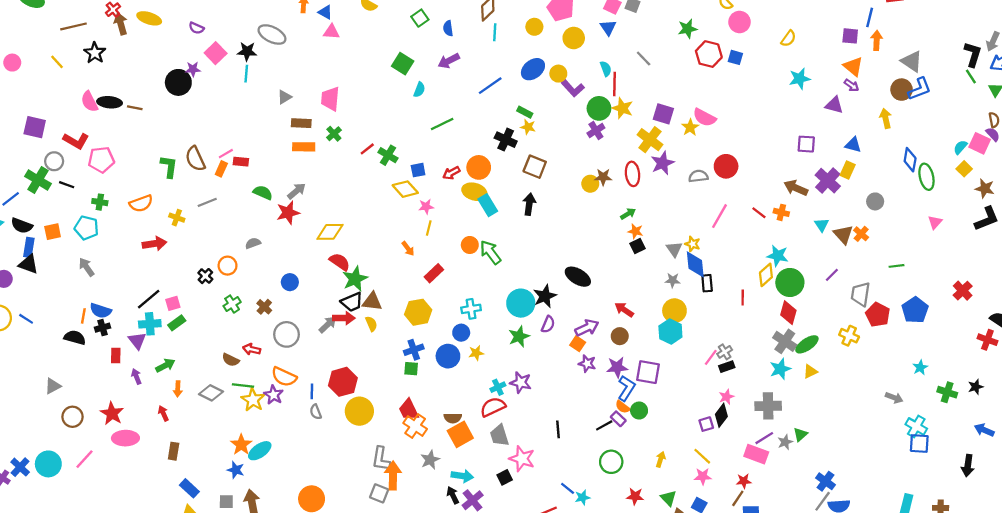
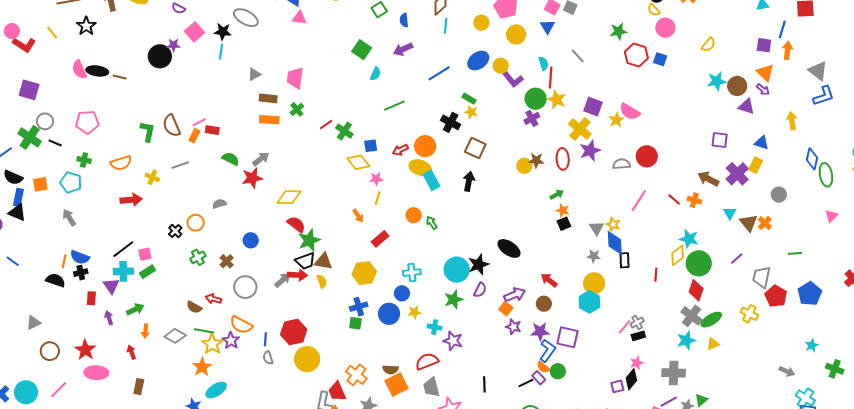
brown circle: (902, 90) -> (737, 86), moved
red L-shape: (76, 141) -> (24, 45), moved
green arrow: (490, 252) -> (432, 223), size x0.6
cyan cross: (498, 387) -> (435, 327), moved, turned 32
red trapezoid: (409, 410) -> (337, 391), moved
orange star: (241, 445) -> (202, 367), moved

